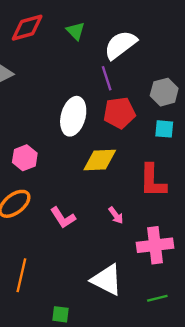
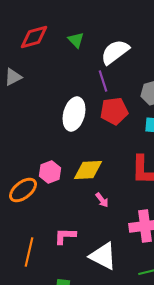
pink hexagon: (25, 158) -> (50, 172), moved
yellow diamond: (100, 160) -> (88, 170), moved
pink arrow: (116, 215) -> (102, 200), moved
pink L-shape: (63, 218) -> (65, 236), moved, turned 125

